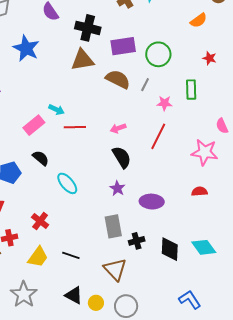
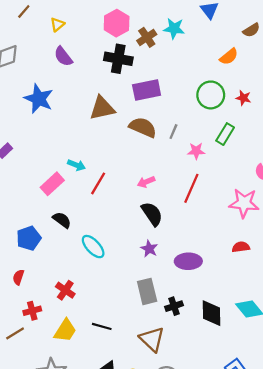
black cross: (88, 28) -> (118, 59), moved
green circle: (158, 54) -> (211, 95), moved
green rectangle: (191, 90) -> (225, 134), turned 36
red line: (75, 127) -> (98, 183), turned -55

